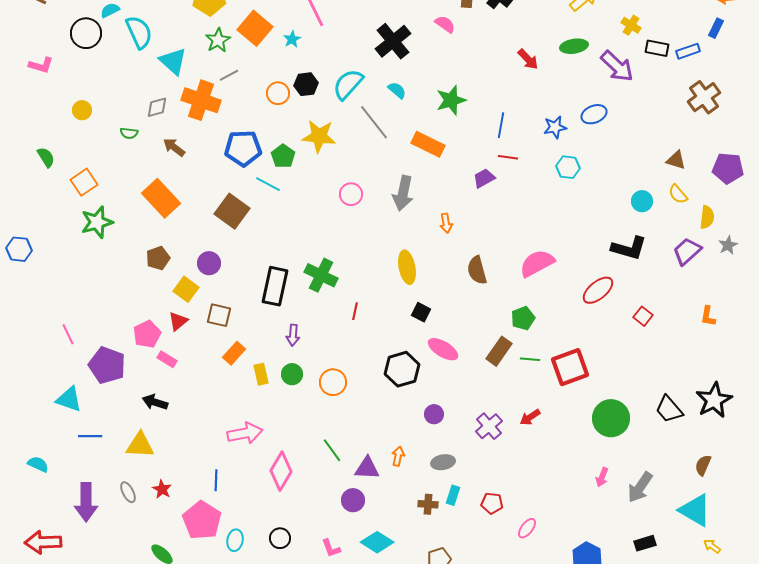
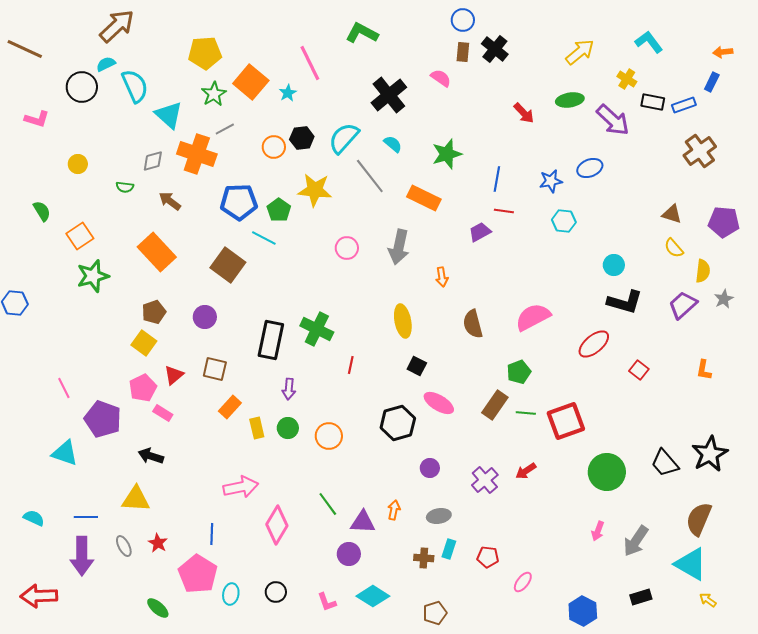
cyan circle: (642, 201) -> (614, 265), moved
yellow square: (186, 289) -> (144, 343), moved
blue line: (90, 436) -> (86, 517), moved
brown semicircle: (703, 465) -> (699, 519), size x1.6

